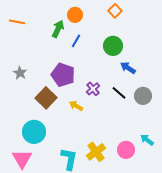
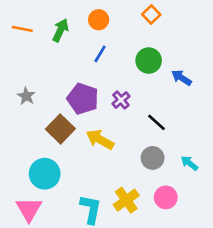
green arrow: (58, 29) -> (60, 30), moved
blue arrow: (128, 68) -> (182, 78), moved
purple cross: (93, 89) -> (121, 100), moved
gray circle: (143, 96) -> (153, 158), moved
yellow arrow: (76, 106) -> (100, 139), size x1.5
cyan arrow: (147, 140) -> (189, 163), moved

